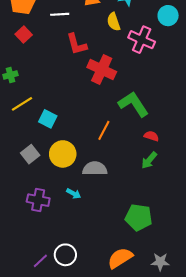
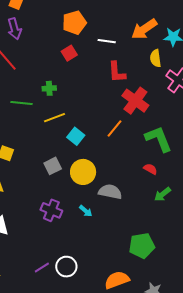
orange line: (104, 130) -> (115, 129), moved
red semicircle: (151, 136) -> (150, 169), moved
green pentagon: (139, 217) -> (142, 246), turned -30

